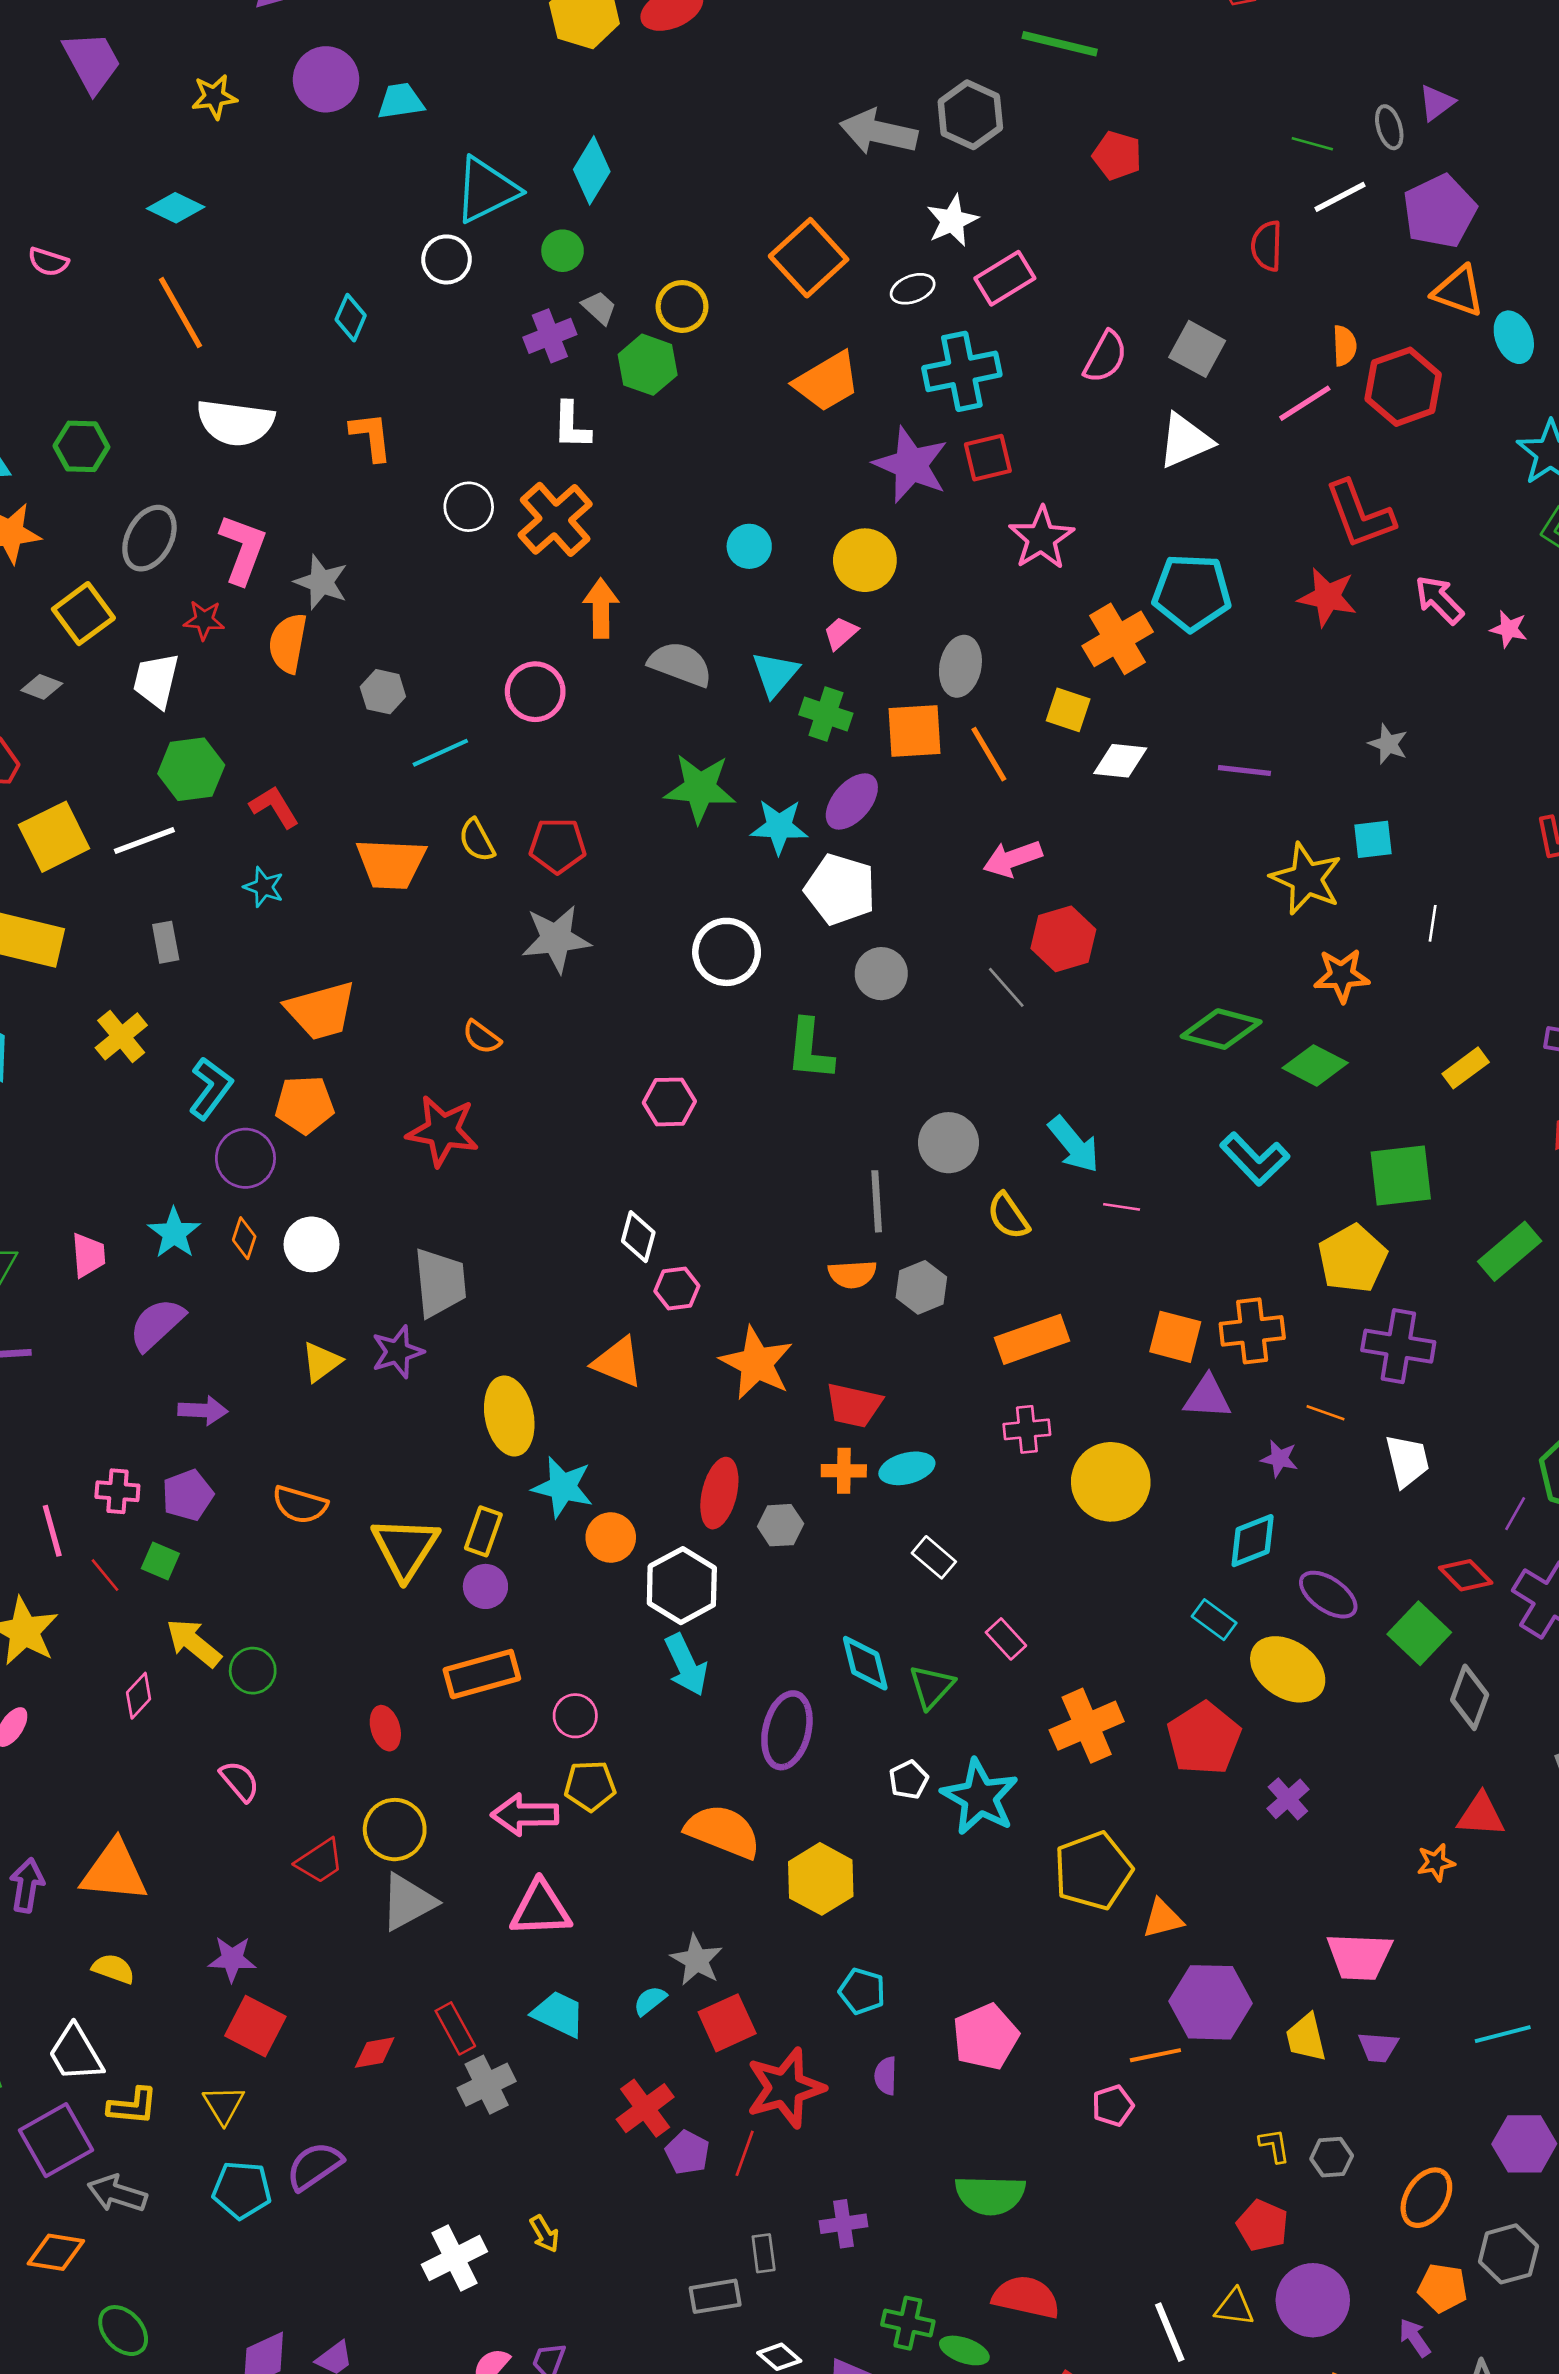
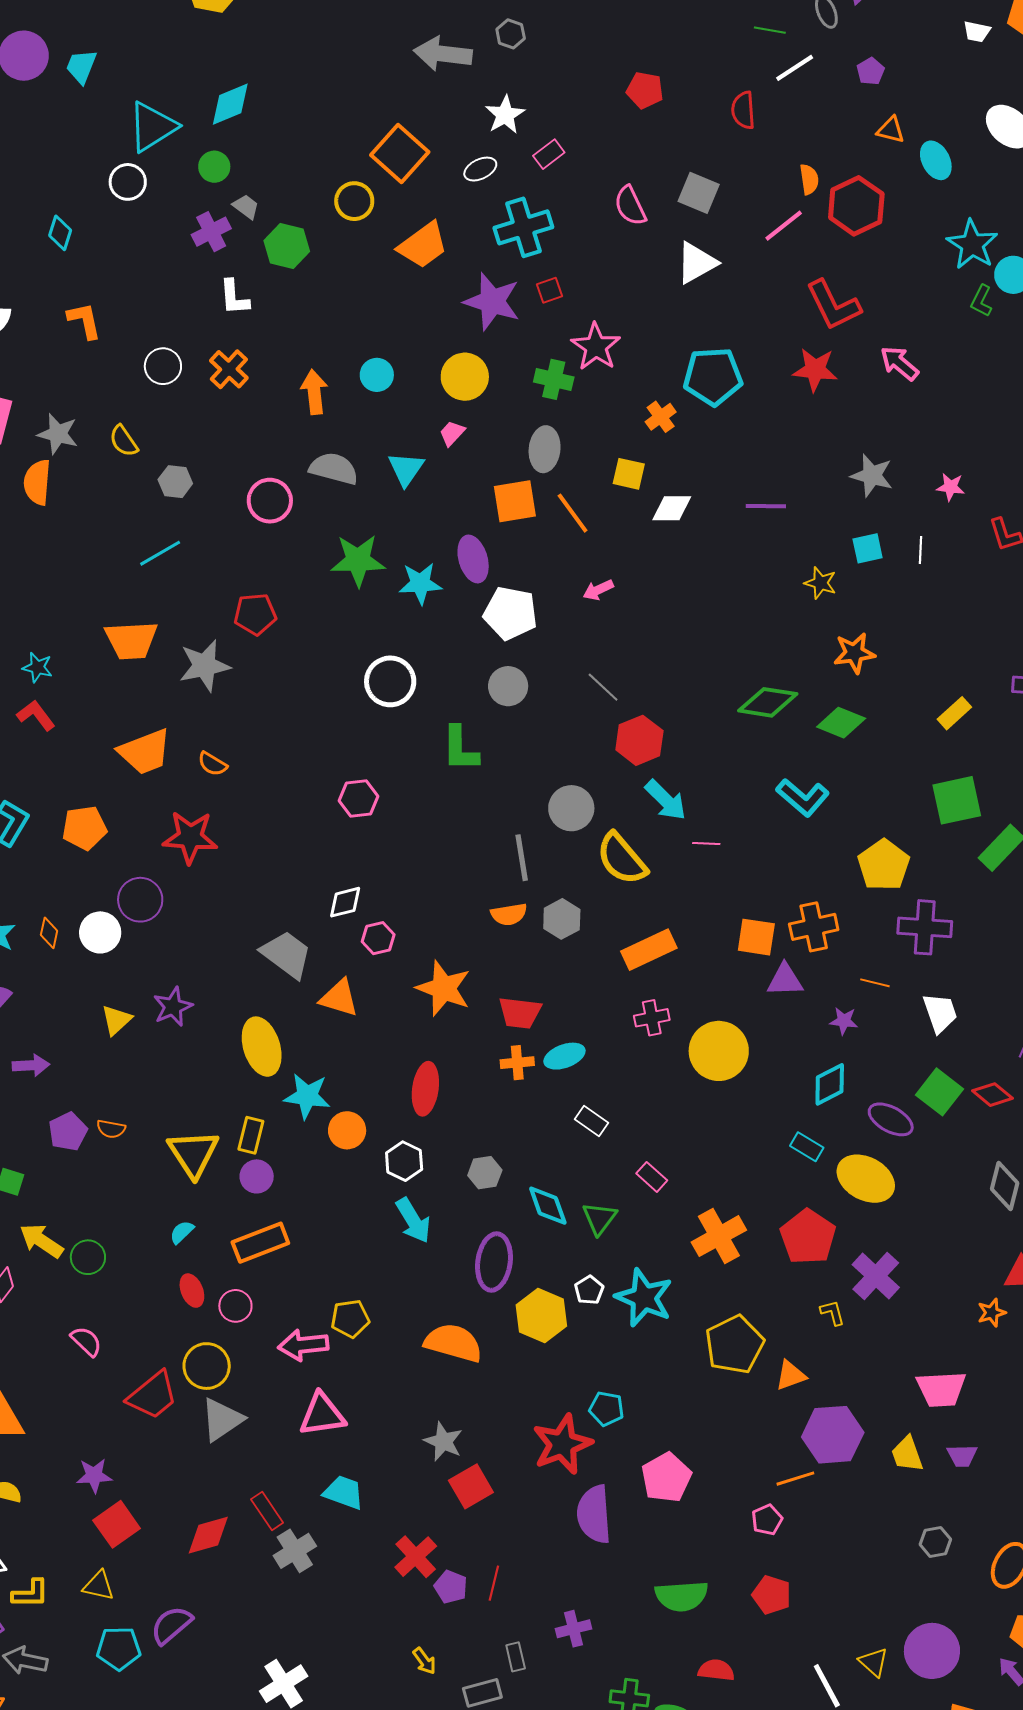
cyan trapezoid: (401, 101) -> (81, 66), turned -54
gray hexagon: (970, 115) -> (511, 34), size x0.6
red pentagon: (1117, 155) -> (645, 90), moved
cyan diamond: (592, 170) -> (230, 104), turned 42
purple pentagon: (1440, 211) -> (871, 71), size x0.5
pink rectangle: (1005, 278) -> (549, 154), size x0.7
orange triangle: (1458, 291) -> (891, 130), size x0.7
yellow circle: (682, 306) -> (354, 201), moved
pink semicircle: (1105, 357) -> (630, 206), turned 132
red square: (988, 458) -> (550, 290), size x0.7
orange cross: (555, 519) -> (229, 369), size x0.7
orange arrow: (601, 608) -> (314, 392), moved
pink star: (1509, 629) -> (951, 487), moved
orange cross: (1118, 639) -> (661, 417), size x0.6
gray hexagon: (383, 692) -> (175, 482), moved
pink circle: (535, 692) -> (270, 501), moved
green cross: (826, 714) -> (554, 379), moved
gray star: (1388, 744) -> (872, 475), size x1.4
purple ellipse: (852, 801) -> (473, 559), turned -51
red L-shape: (274, 807) -> (36, 715), moved
yellow semicircle: (477, 840) -> (124, 441), moved
pink arrow: (1013, 859) -> (598, 590), size x0.7
yellow star: (1306, 879) -> (820, 583), size x0.6
white pentagon: (840, 889) -> (510, 613), moved
white line: (1433, 923) -> (921, 550), moved
gray star: (556, 939) -> (205, 666), moved
red hexagon: (1063, 939) -> (639, 740), moved
orange trapezoid: (321, 1011) -> (145, 752), moved
purple circle: (245, 1158) -> (140, 900), moved
green square: (1401, 1176) -> (957, 800), moved
yellow semicircle: (1008, 1216) -> (622, 859), size x1.5
white diamond: (638, 1237) -> (345, 902), turned 66
gray trapezoid: (440, 1283) -> (287, 954), moved, turned -42
purple pentagon: (188, 1495) -> (68, 1132), moved
orange semicircle: (300, 1505) -> (111, 1129), size x0.7
gray hexagon: (781, 1525) -> (485, 1173), moved
white hexagon: (682, 1586) -> (404, 1161), size x0.7
green square: (1419, 1633) -> (940, 1092), moved
pink circle: (575, 1716) -> (235, 1306), moved
purple cross: (1288, 1799) -> (876, 1276), size x1.5
red trapezoid: (320, 1861) -> (153, 1395), size x1.4
yellow hexagon: (821, 1879) -> (541, 1316), moved
cyan pentagon: (862, 1991) -> (606, 1409), moved
cyan semicircle: (650, 2001) -> (182, 1232), moved
red square: (255, 2026) -> (117, 1524), turned 33
red diamond: (375, 2053) -> (208, 1535), size x1.4
purple semicircle: (886, 2076) -> (594, 1514), size x2.0
red star: (785, 2088) -> (562, 1444), moved
yellow triangle: (224, 2105) -> (99, 1586), turned -40
yellow L-shape: (1274, 2146) -> (833, 1313), moved
red pentagon: (1263, 2226) -> (772, 1595), moved
yellow arrow: (544, 2234) -> (424, 1661), moved
red semicircle: (1026, 2297) -> (716, 1670), size x0.7
yellow triangle: (1234, 2307) -> (874, 1662), turned 40

